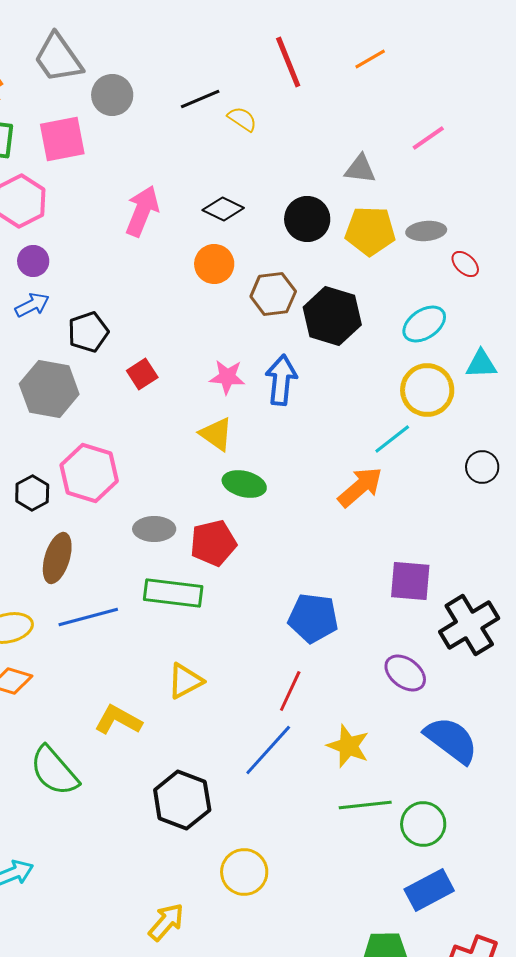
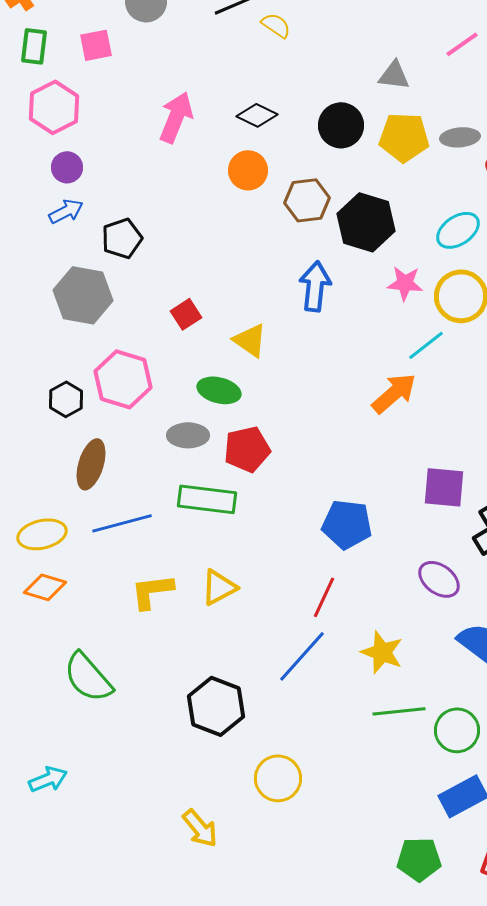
pink square: (62, 139) -> (96, 45), size x0.7
red square: (142, 374) -> (186, 314), moved
pink star: (227, 377) -> (405, 283), moved
green ellipse: (244, 484) -> (219, 390), moved
yellow L-shape: (118, 720) -> (152, 591), moved, turned -36
yellow arrow: (166, 922) -> (200, 828), turned 99

